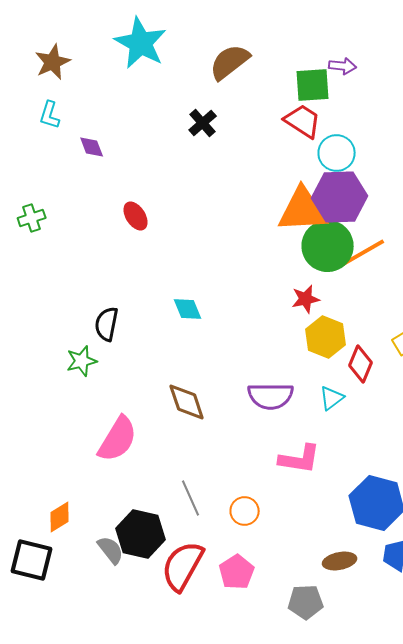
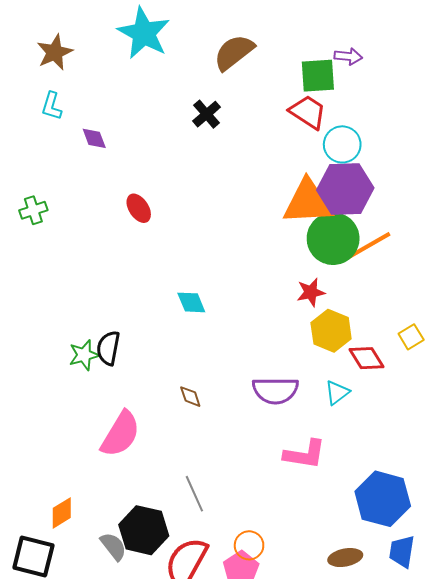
black semicircle: (107, 324) -> (108, 348), moved
red diamond: (361, 364) -> (366, 358), turned -54
brown diamond: (187, 402) -> (190, 397), size x0.6
orange circle: (245, 511) -> (249, 545), moved

